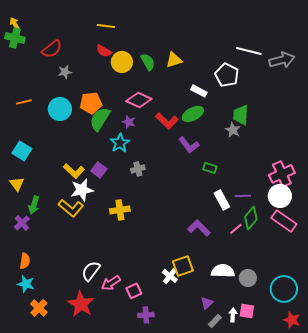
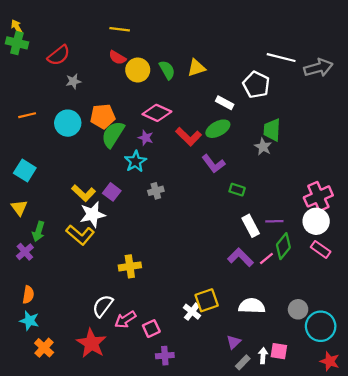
yellow cross: (120, 210) -> (130, 266), moved
pink rectangle: (284, 221) -> (321, 249), size x0.7
purple L-shape: (199, 228) -> (240, 257), moved
gray circle: (248, 278) -> (298, 309), moved

